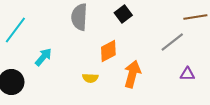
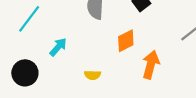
yellow semicircle: (90, 78) -> (93, 75), moved

